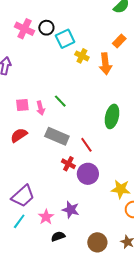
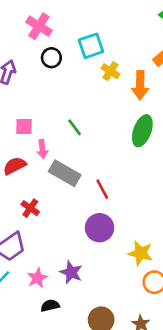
black circle: (46, 28) -> (51, 58), moved
pink arrow: (41, 108) -> (42, 149), moved
green ellipse: (112, 116) -> (142, 131), moved
red cross: (68, 164) -> (30, 208), moved

